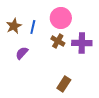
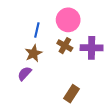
brown star: (14, 26) -> (34, 53), moved
purple semicircle: (22, 53) -> (25, 73), moved

